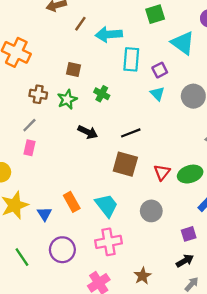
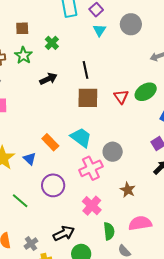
green cross: (102, 94) -> (52, 43), turned 32
cyan triangle: (157, 94) -> (99, 30), turned 32
black arrow: (88, 132) -> (48, 79), turned -36
black line: (131, 133) -> (85, 70), turned -66
gray circle: (151, 211) -> (113, 152), moved

